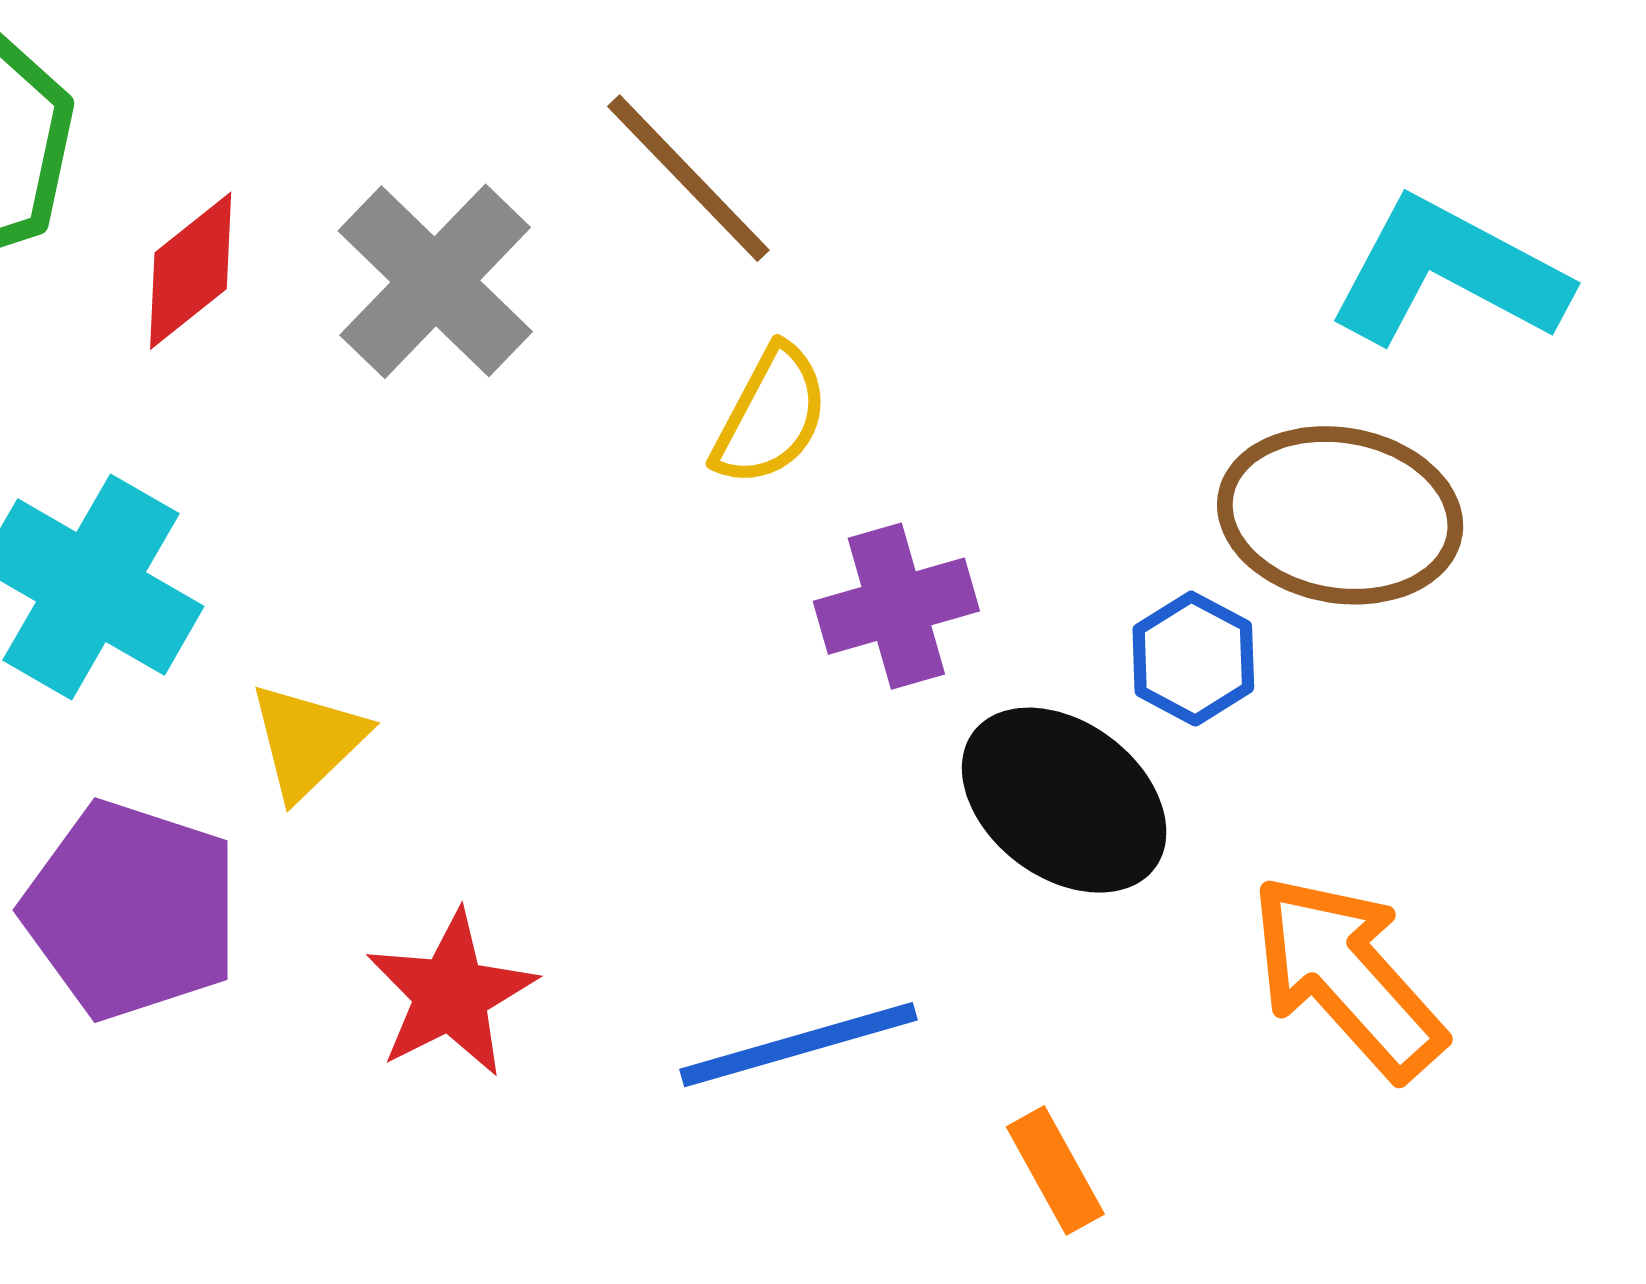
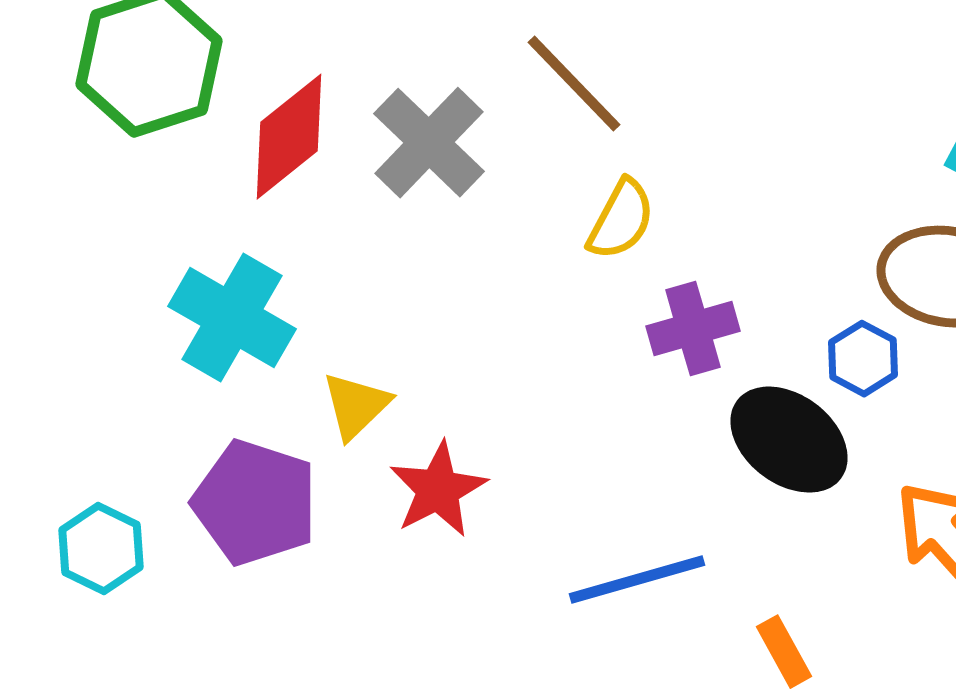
red diamond: (191, 271) -> (289, 137), size x1.4
red star: (451, 994) -> (438, 490), moved

